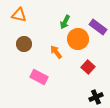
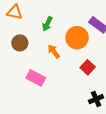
green arrow: (65, 22) -> (47, 24), moved

